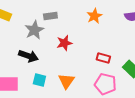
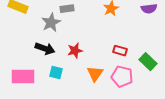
red star: (64, 43) -> (75, 51), moved
orange triangle: (66, 81) -> (95, 74), moved

